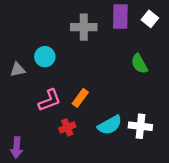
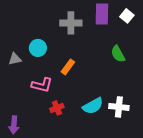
orange rectangle: (80, 98) -> (68, 67), moved
pink L-shape: (50, 100) -> (42, 85), turned 35

